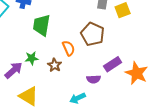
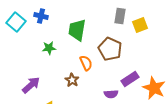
green trapezoid: (42, 25) -> (77, 30), moved
green star: (32, 58) -> (49, 48), moved

